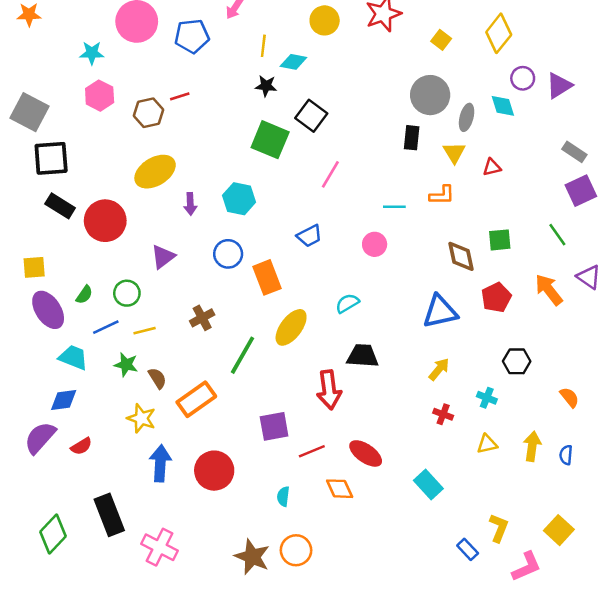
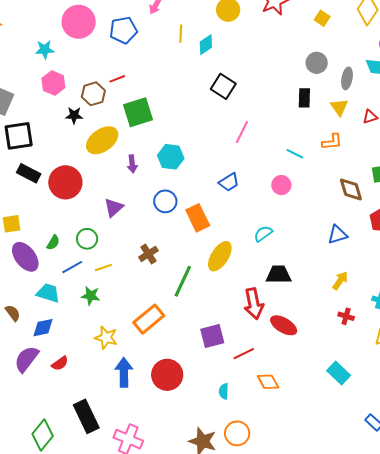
cyan diamond: (293, 62) -> (206, 45), turned -40
black star: (266, 86) -> (74, 115), moved
gray circle: (430, 95) -> (317, 63), size x0.7
green square: (270, 140) -> (138, 112), moved, turned -36
cyan line: (394, 207) -> (295, 154), turned 30
blue triangle: (440, 312) -> (338, 235), size x0.7
brown semicircle: (157, 378) -> (13, 313), moved
red ellipse: (366, 453) -> (284, 325), moved

